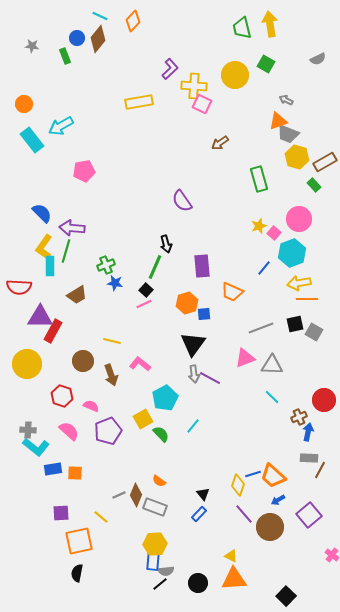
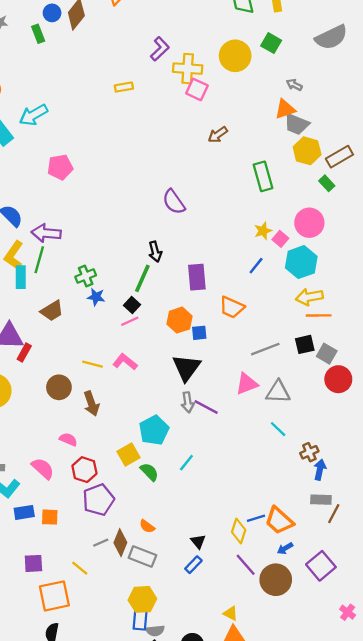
gray semicircle: (318, 59) -> (331, 37), size x1.8
yellow rectangle: (139, 102) -> (124, 87), size x0.6
blue line: (264, 268) -> (256, 266), moved
red rectangle: (53, 331) -> (24, 353), size x0.7
pink L-shape: (140, 364) -> (125, 362), moved
red hexagon: (62, 396) -> (84, 470), moved
red circle: (324, 400) -> (338, 379), moved
purple pentagon: (108, 431) -> (98, 500), moved

